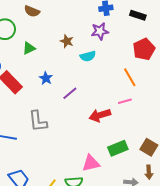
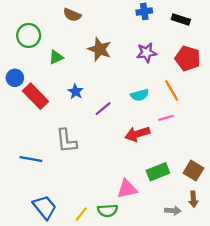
brown semicircle: (32, 11) -> (72, 15), moved
purple star: (100, 31) -> (146, 53), moved
brown star: (67, 41) -> (100, 49), size x1.5
red pentagon: (144, 49) -> (188, 58), turned -30
cyan semicircle: (88, 56) -> (140, 95), moved

